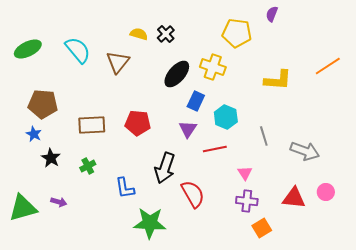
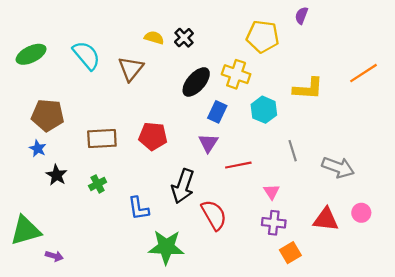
cyan hexagon: (226, 117) -> (264, 110), moved
purple arrow: (59, 202) -> (54, 256), moved

